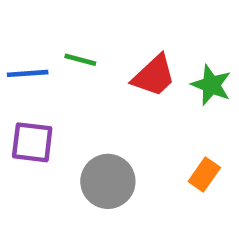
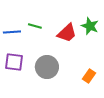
green star: (211, 85) -> (90, 26), moved
gray circle: (108, 181) -> (47, 67), moved

